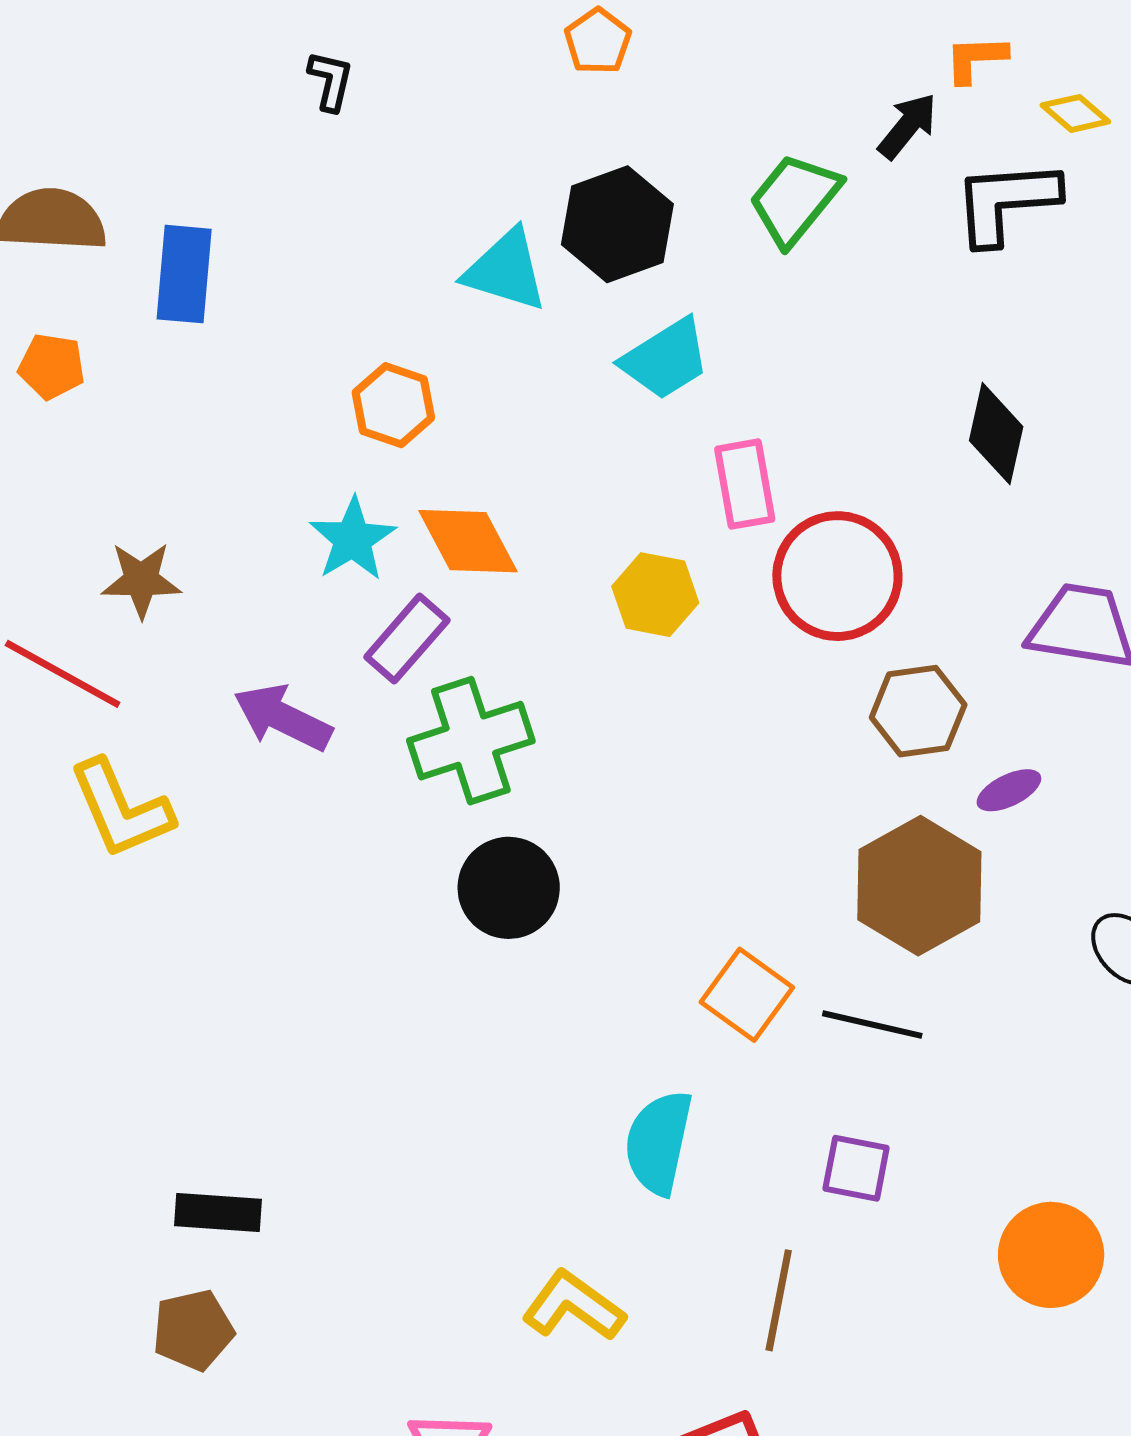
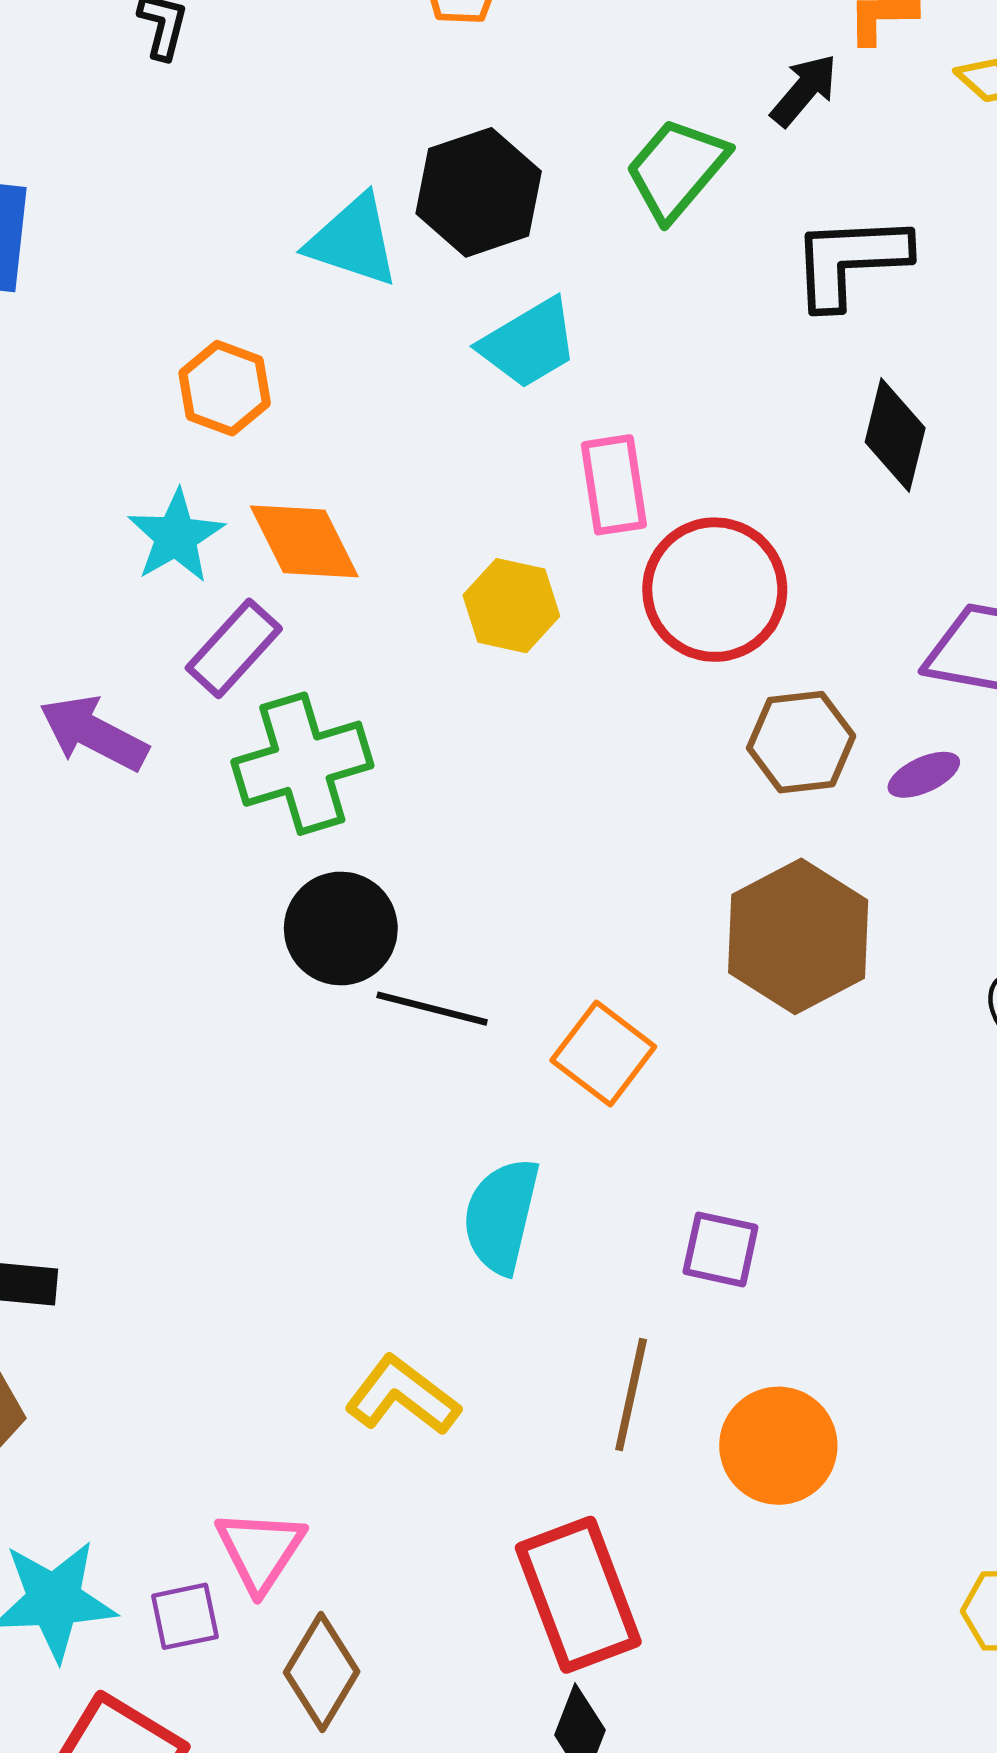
black L-shape: (1006, 202) -> (850, 261), moved
purple ellipse: (1009, 790) -> (924, 775), moved
black line: (872, 1025) -> (432, 1009), moved
orange circle: (1051, 1255) -> (778, 1446), moved

